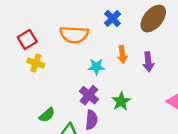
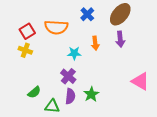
red square: (27, 40) -> (27, 31), moved
purple arrow: (148, 62) -> (120, 39), moved
green star: (121, 101) -> (91, 94), moved

